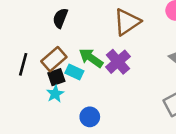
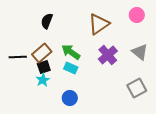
purple cross: (118, 62) -> (108, 55), moved
black line: (23, 64) -> (18, 57), turned 72
cyan rectangle: (74, 72) -> (71, 68), moved

